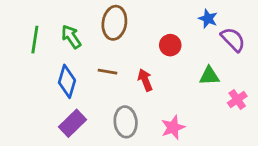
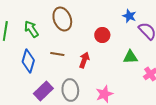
brown ellipse: (114, 23) -> (62, 19), turned -30
red arrow: (145, 80) -> (84, 60), turned 42
purple rectangle: (73, 123) -> (43, 91), moved

